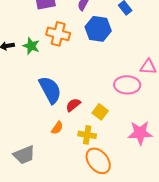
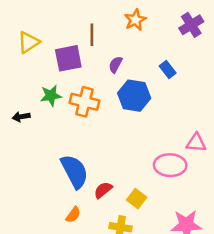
green star: (31, 46) -> (51, 96), moved, turned -30
orange semicircle: (57, 128) -> (73, 215), moved

